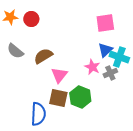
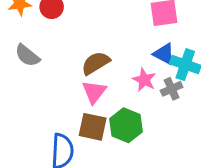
blue triangle: (105, 50) -> (164, 54), turned -49
brown semicircle: (43, 56) -> (96, 63), moved

